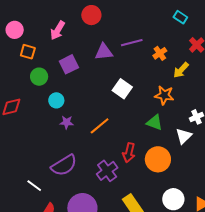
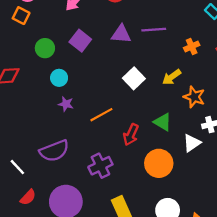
orange square: (28, 52) -> (21, 16), moved
orange cross: (160, 53) -> (192, 47), moved
purple square: (69, 64) -> (80, 41), turned -36
yellow arrow: (181, 70) -> (172, 77), moved
orange star: (164, 95) -> (194, 97), moved
red arrow: (129, 153) -> (131, 135), moved

